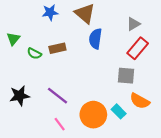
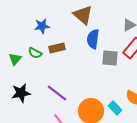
blue star: (50, 12) -> (42, 26), moved
green triangle: (13, 39) -> (15, 59), moved
gray square: (126, 76) -> (110, 58), moved

